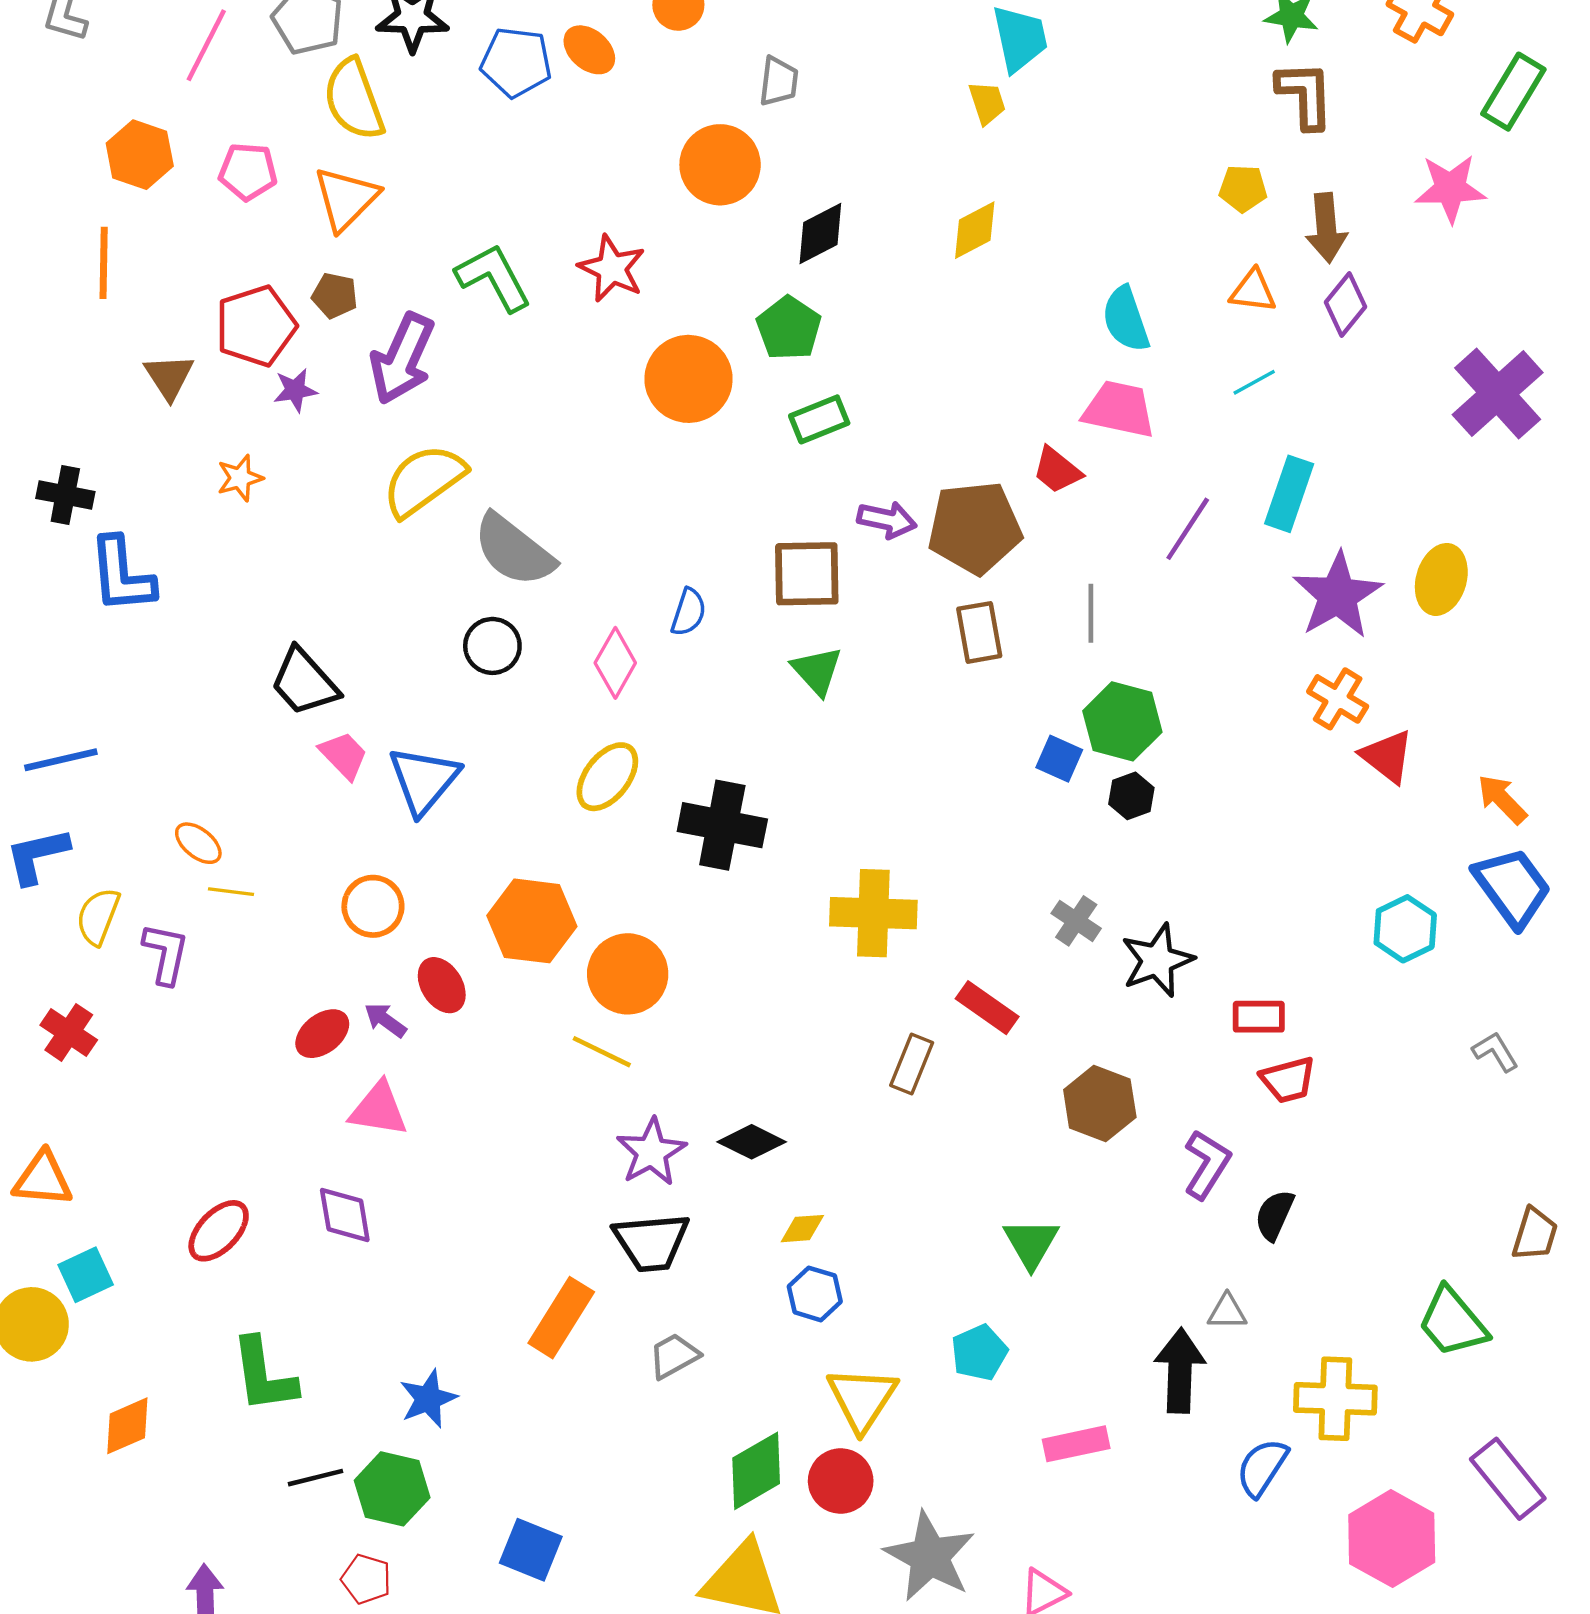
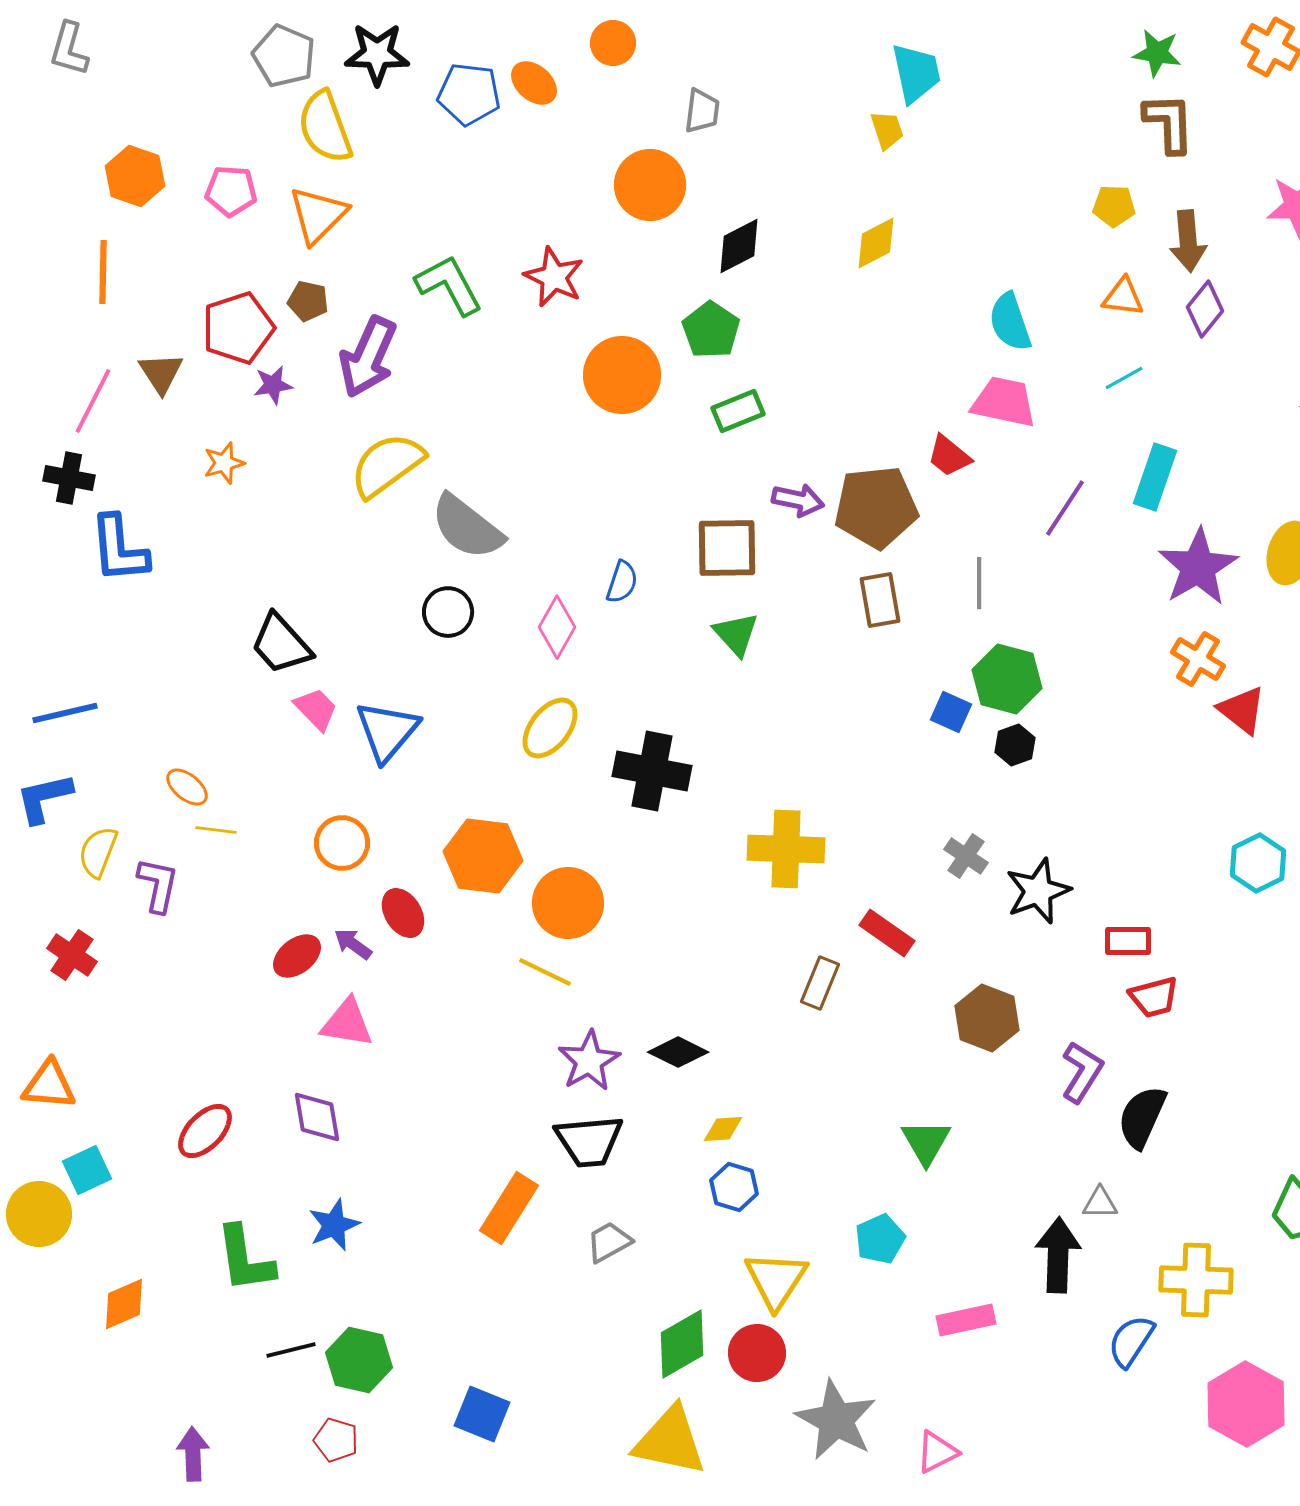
pink line: (206, 45) -> (93, 401), moved
black semicircle: (1274, 1215) -> (1142, 1117), size x1.4
blue star: (428, 1399) -> (334, 1225), moved

